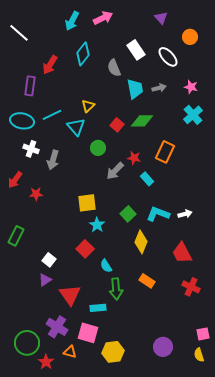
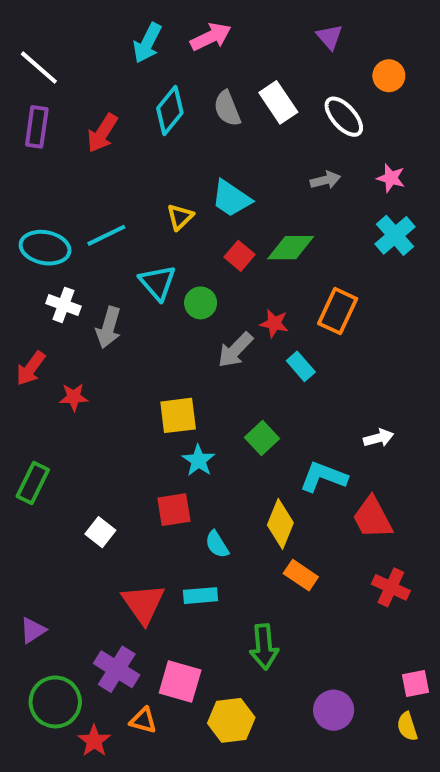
gray semicircle: (114, 68) -> (227, 108), moved
purple rectangle: (30, 86) -> (37, 127), moved
cyan trapezoid: (135, 89) -> (231, 199), moved, turned 135
cyan triangle: (76, 127) -> (158, 282), moved
cyan L-shape: (158, 214) -> (323, 477), moved
yellow diamond: (141, 242) -> (280, 524), moved
red square: (85, 249) -> (174, 510), turned 36
purple triangle: (45, 280) -> (33, 630), moved
green arrow: (116, 289) -> (264, 647), moved
cyan rectangle: (98, 308) -> (201, 596), moved

